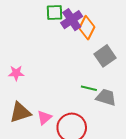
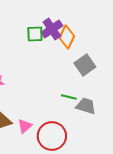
green square: (55, 13) -> (35, 34), moved

